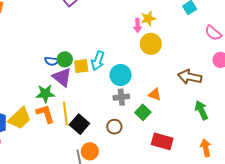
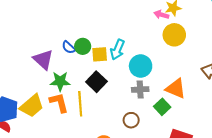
pink arrow: (138, 25) -> (161, 15), turned 104
blue semicircle: (52, 61) -> (69, 47), turned 32
purple triangle: (62, 77) -> (43, 59), moved
orange triangle: (155, 94) -> (176, 89), size x1.5
black square: (79, 124) -> (96, 82), moved

